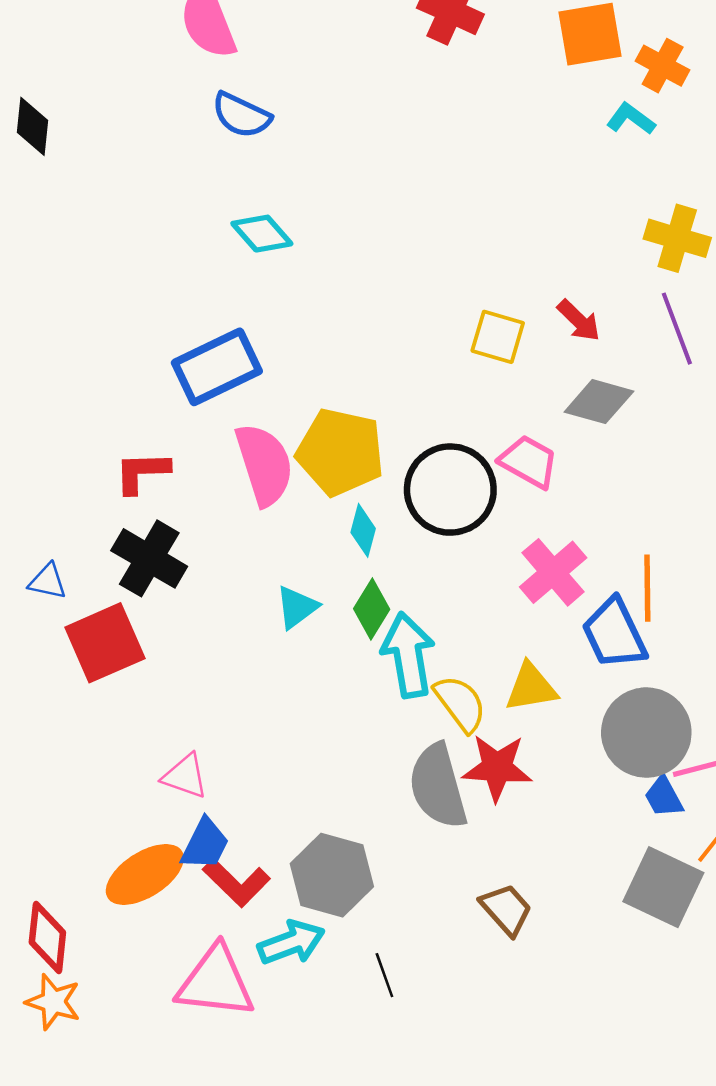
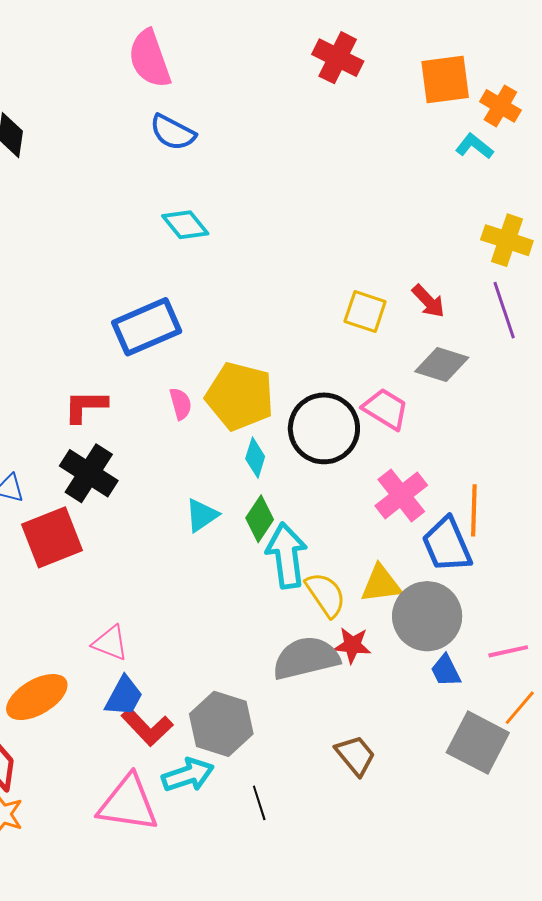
pink semicircle: (264, 464) -> (181, 404), size x0.5
gray circle: (646, 733) -> (427, 616), moved
red star: (497, 768) -> (352, 645), size x0.7
gray semicircle: (438, 786) -> (306, 658), turned 90
blue trapezoid: (664, 797) -> (446, 671), moved
orange ellipse: (145, 874) -> (37, 697), moved

